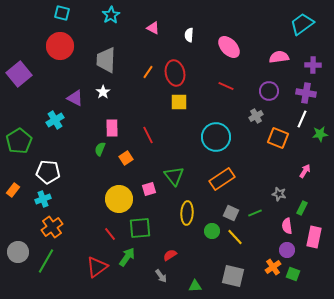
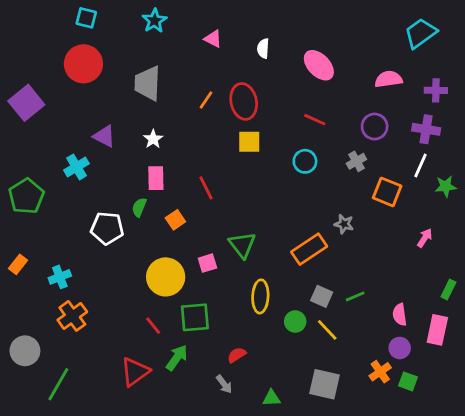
white star: (103, 92) -> (153, 139), moved
cyan circle: (216, 137) -> (305, 161), moved, size x0.6
white pentagon: (48, 172) -> (107, 228), moved
gray star: (279, 194) -> (344, 224), moved
green rectangle: (302, 208) -> (448, 289), moved
green line: (46, 261) -> (58, 384), moved

